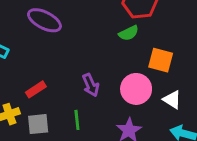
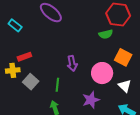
red rectangle: (36, 89) -> (24, 57), moved
gray square: (38, 124) -> (31, 82), turned 35

